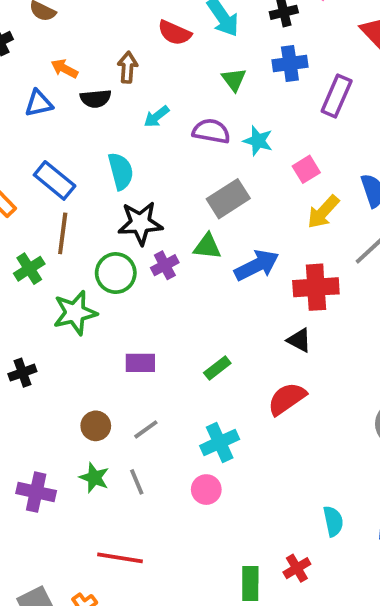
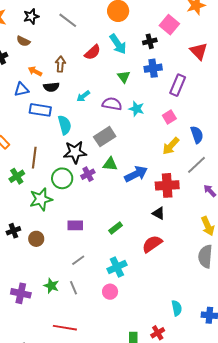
red semicircle: (174, 33) -> (93, 52), turned -66
brown arrow: (128, 67) -> (60, 64), moved
pink square: (306, 169) -> (169, 117), moved
blue rectangle: (55, 180) -> (40, 110), moved, turned -30
gray rectangle: (228, 199) -> (105, 137), moved
brown circle: (96, 426) -> (36, 239), moved

